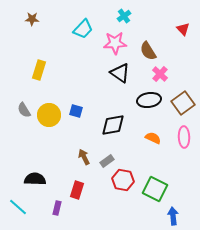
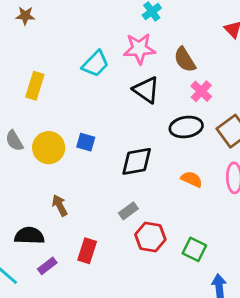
cyan trapezoid: (83, 29) -> (95, 64), moved
brown arrow: (84, 157) -> (60, 205), moved
green square: (155, 189) -> (194, 249), size x0.7
purple rectangle: (57, 208) -> (47, 266), moved, turned 40

